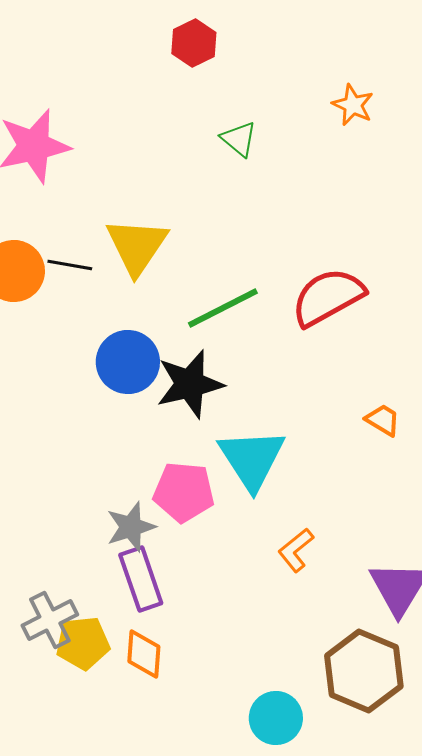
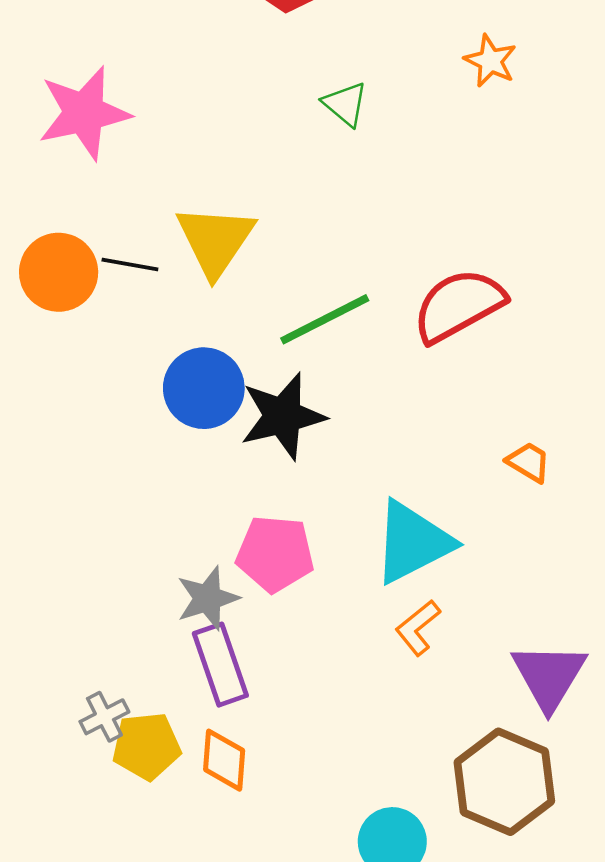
cyan triangle: (252, 459) -> (413, 542), moved, turned 36
gray cross: (50, 620) -> (104, 717), size x0.7

